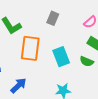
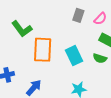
gray rectangle: (53, 18) -> (78, 15), moved

